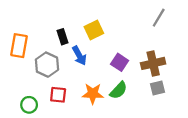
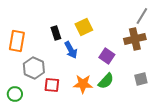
brown cross: (153, 63) -> (135, 39), moved
gray hexagon: (47, 65) -> (34, 68), moved
green circle: (29, 105) -> (15, 94), moved

